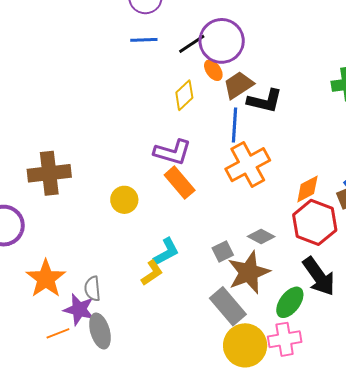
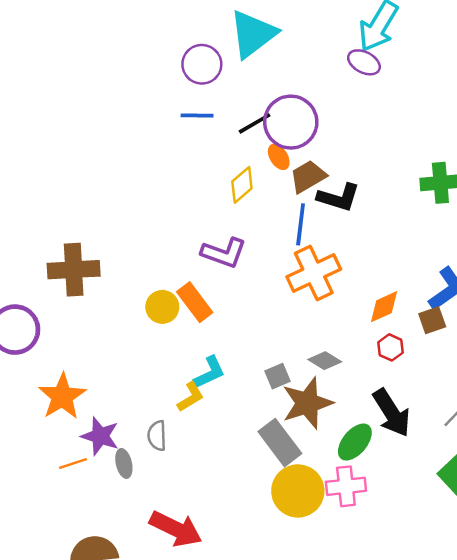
orange rectangle: (180, 183) -> (195, 302), moved
red hexagon: (315, 222) -> (390, 347), size x0.5
gray semicircle: (92, 289) -> (157, 436), moved
gray ellipse: (100, 331) -> (124, 463), size x0.7

